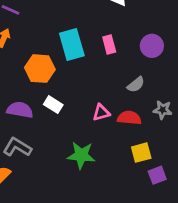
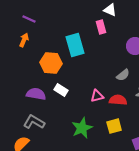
pink rectangle: (109, 45) -> (101, 27), moved
yellow square: (141, 153) -> (114, 126), moved
green star: (81, 155) -> (82, 128), turned -30

